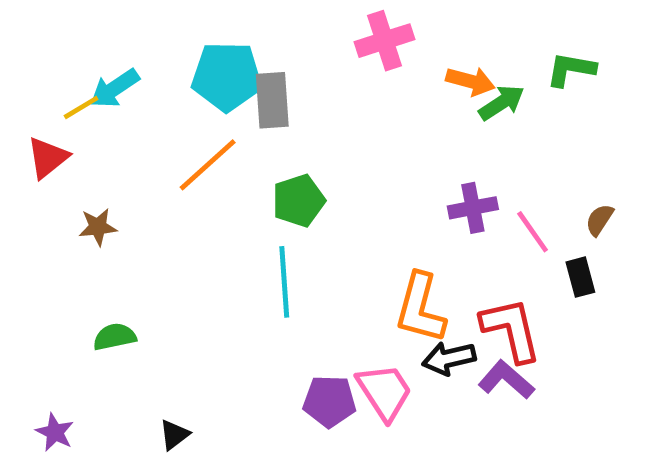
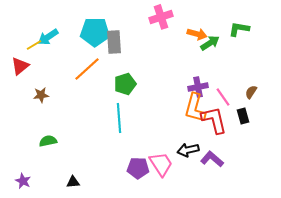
orange L-shape: (420, 308) -> (195, 108), moved
red L-shape: (511, 330) -> (214, 120), moved
black triangle: (174, 435) -> (73, 182), turned 32

